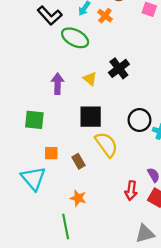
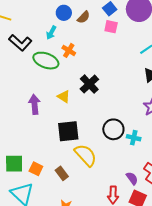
orange cross: (105, 16) -> (69, 50), moved
green square: (34, 120) -> (14, 164), moved
orange square: (51, 153) -> (36, 169), turned 32

